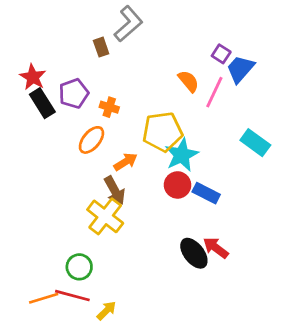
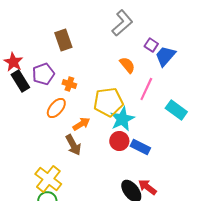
gray L-shape: (128, 24) -> (122, 23), moved
brown rectangle: (101, 47) -> (63, 40), size x1.5
pink line: (214, 92) -> (146, 89), moved
yellow cross: (105, 216) -> (48, 179), moved

